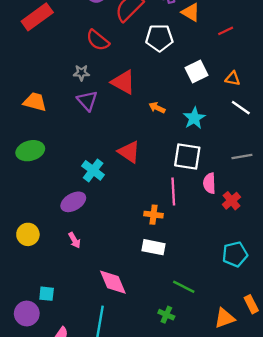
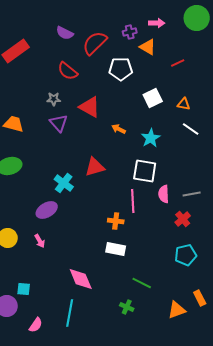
red triangle: (129, 152) -> (95, 167), turned -50
gray line: (242, 156) -> (192, 194), moved
red cross: (231, 201) -> (183, 219), moved
pink arrow: (74, 240) -> (40, 241), moved

